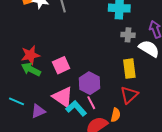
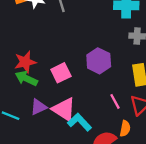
purple hexagon: (90, 83) -> (99, 61), moved
pink line: (91, 103) -> (115, 101), moved
purple triangle: (38, 111) -> (39, 107), moved

